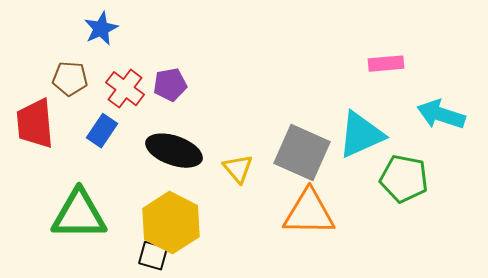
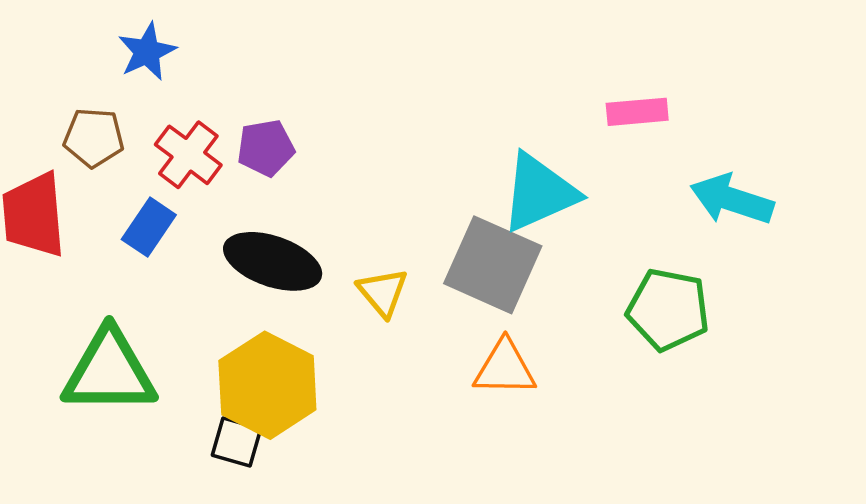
cyan triangle: (361, 135) -> (539, 193), moved
orange triangle: (309, 213) -> (505, 368), size x0.7

